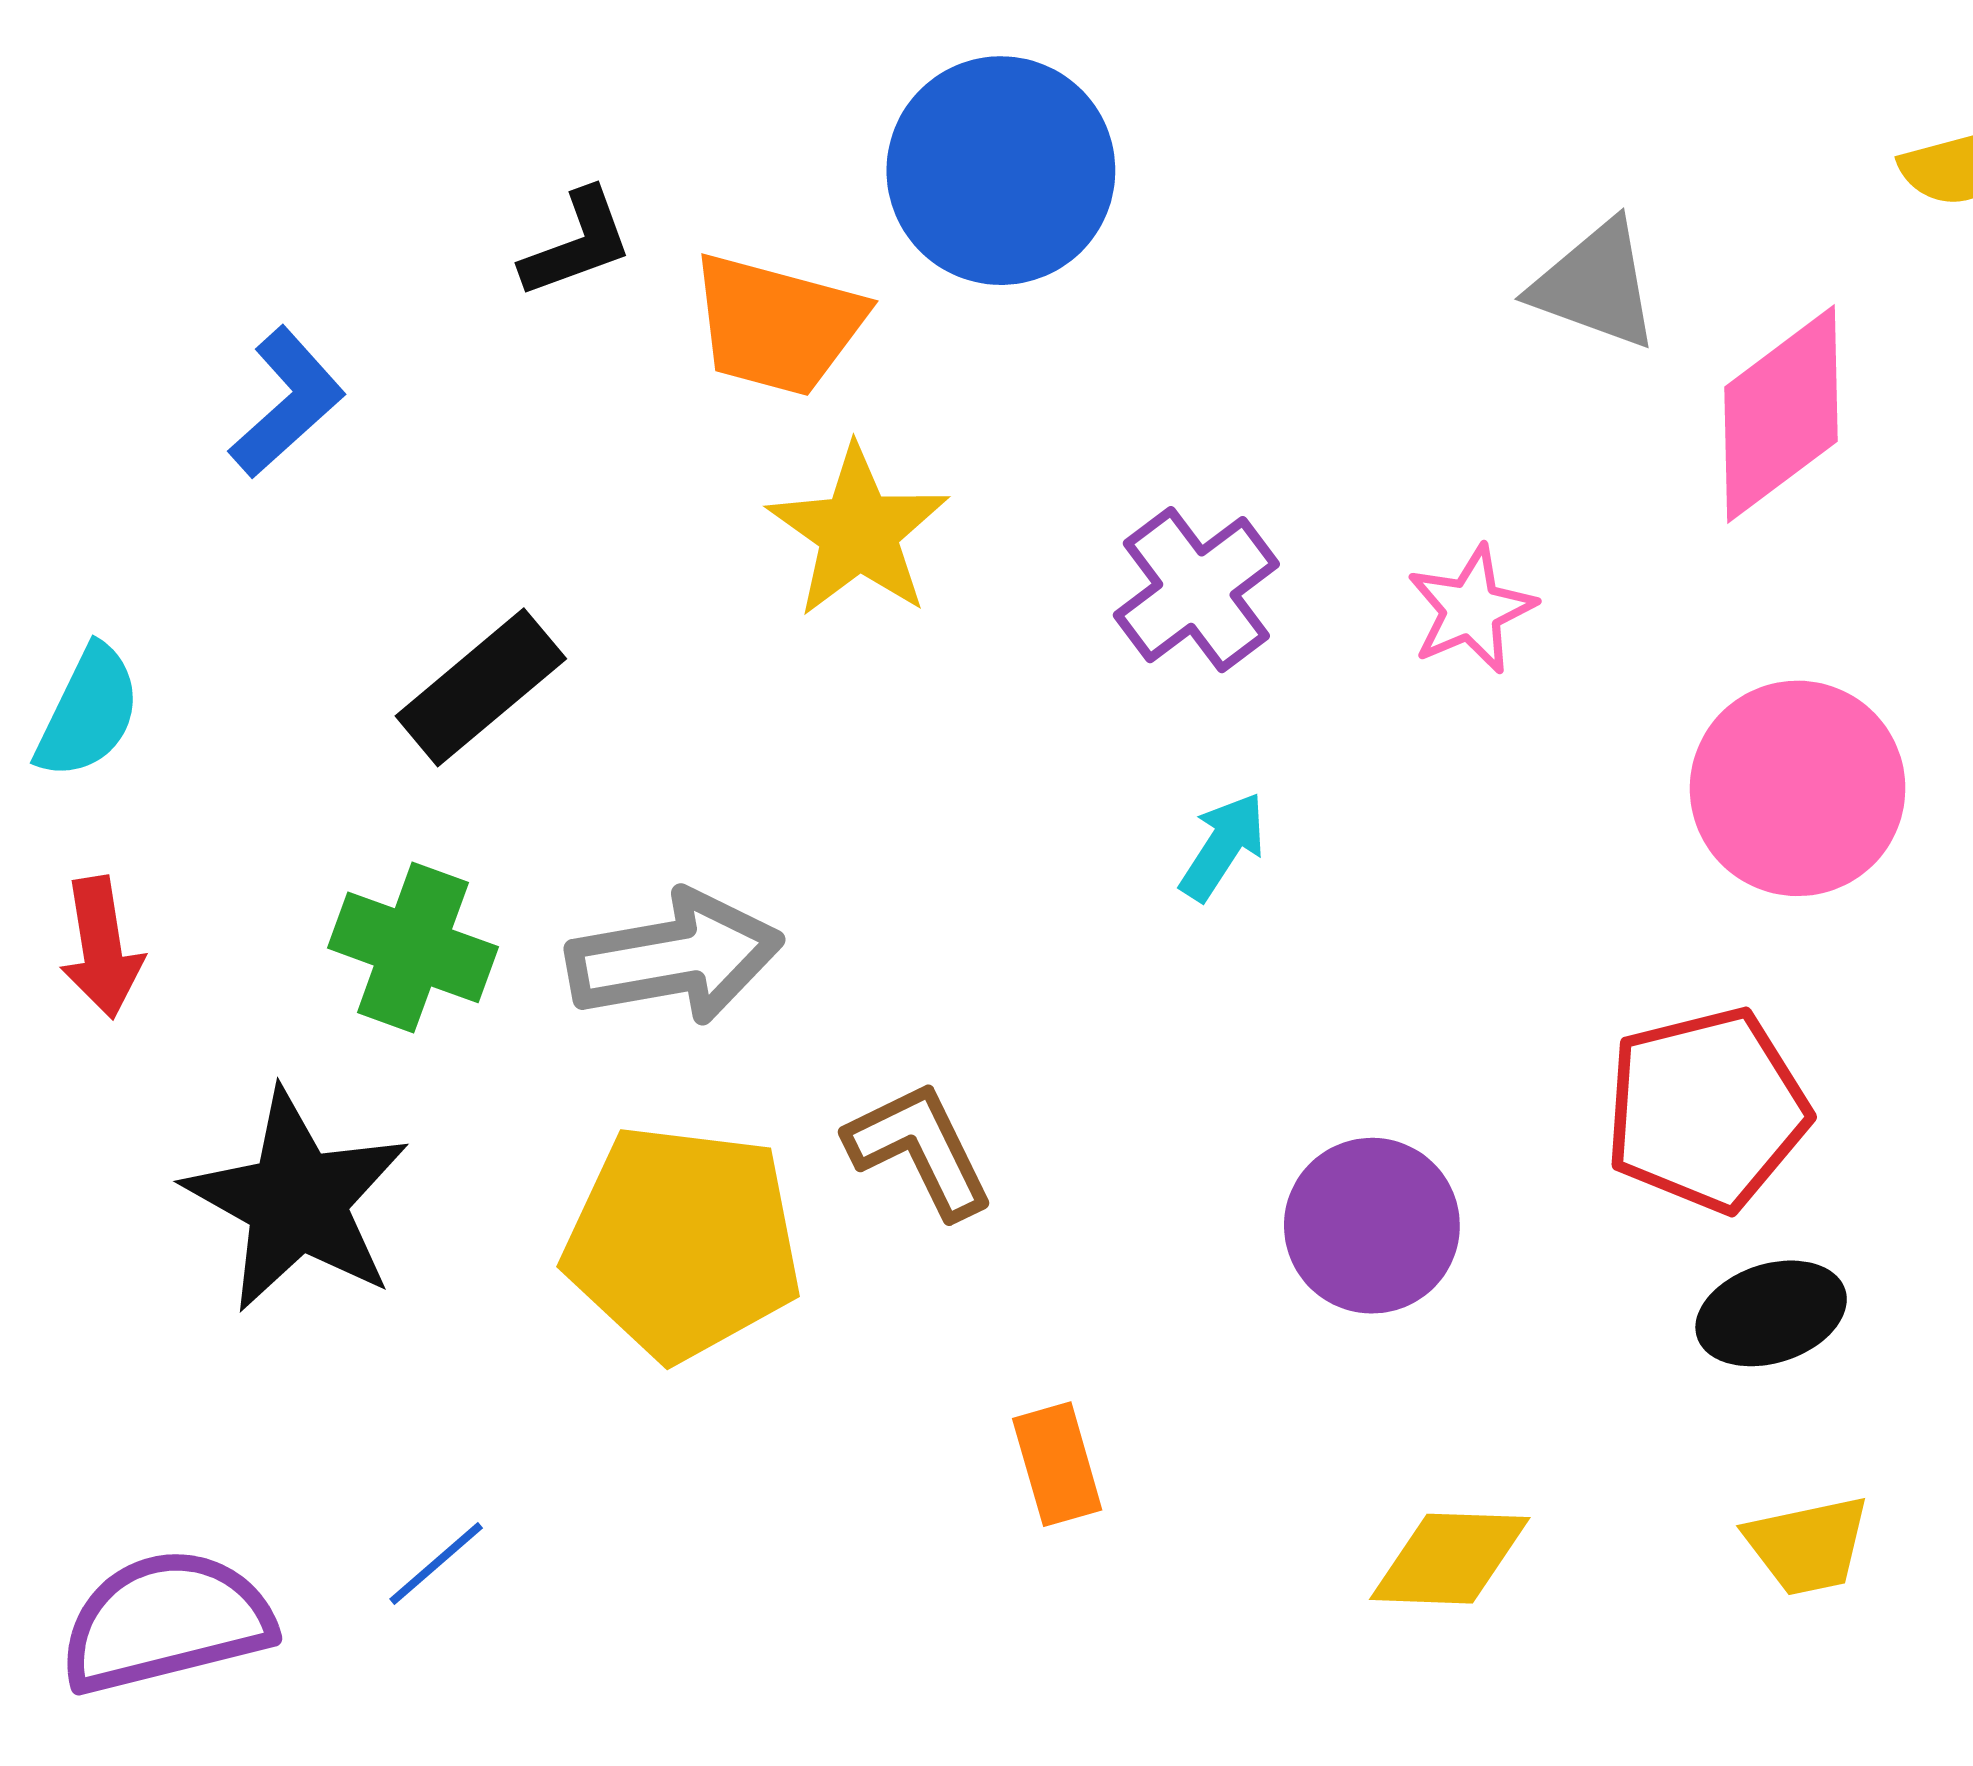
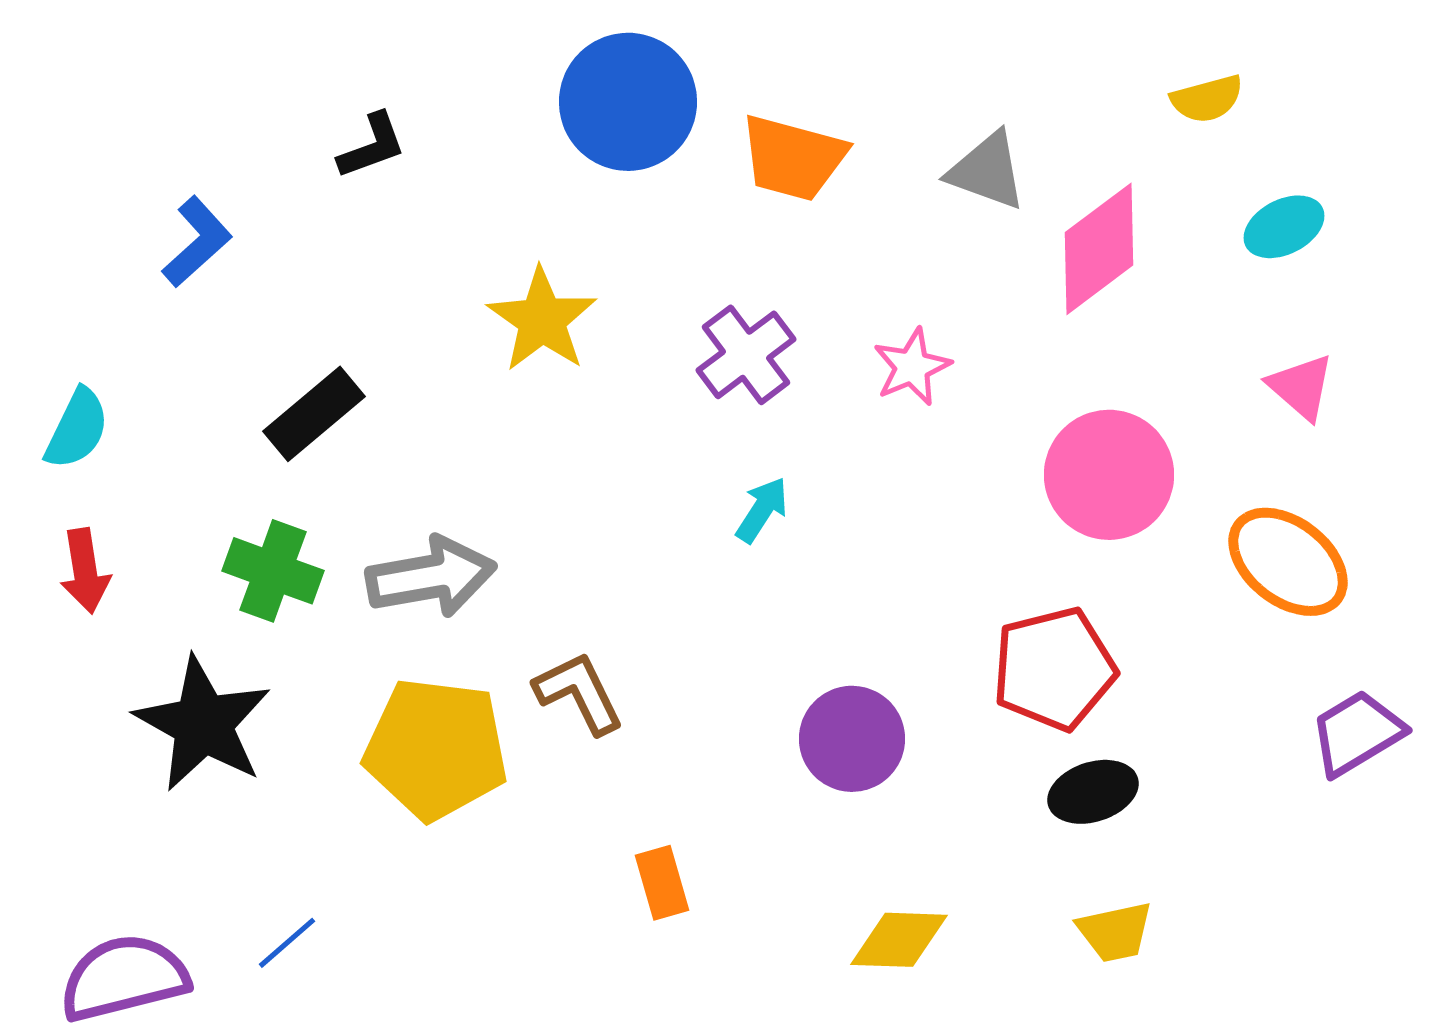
orange trapezoid: (777, 325) -> (793, 158), moved

